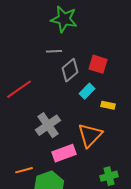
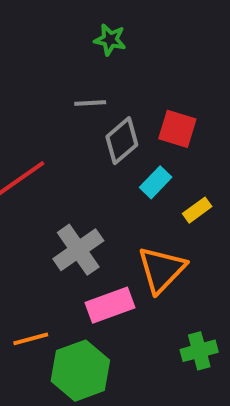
green star: (64, 19) -> (110, 40), size x0.6
yellow rectangle: (108, 105) -> (197, 210), turned -48

